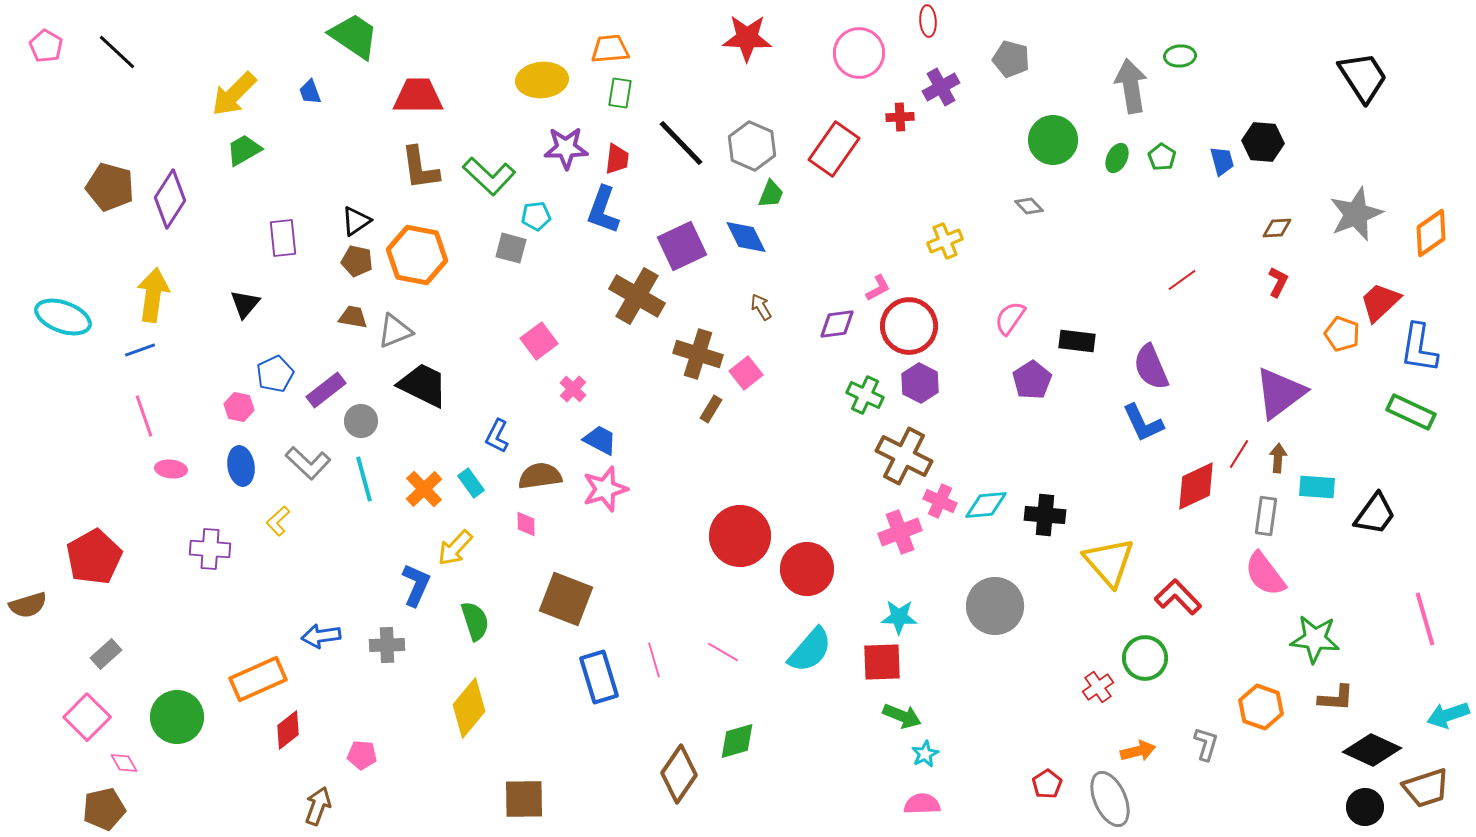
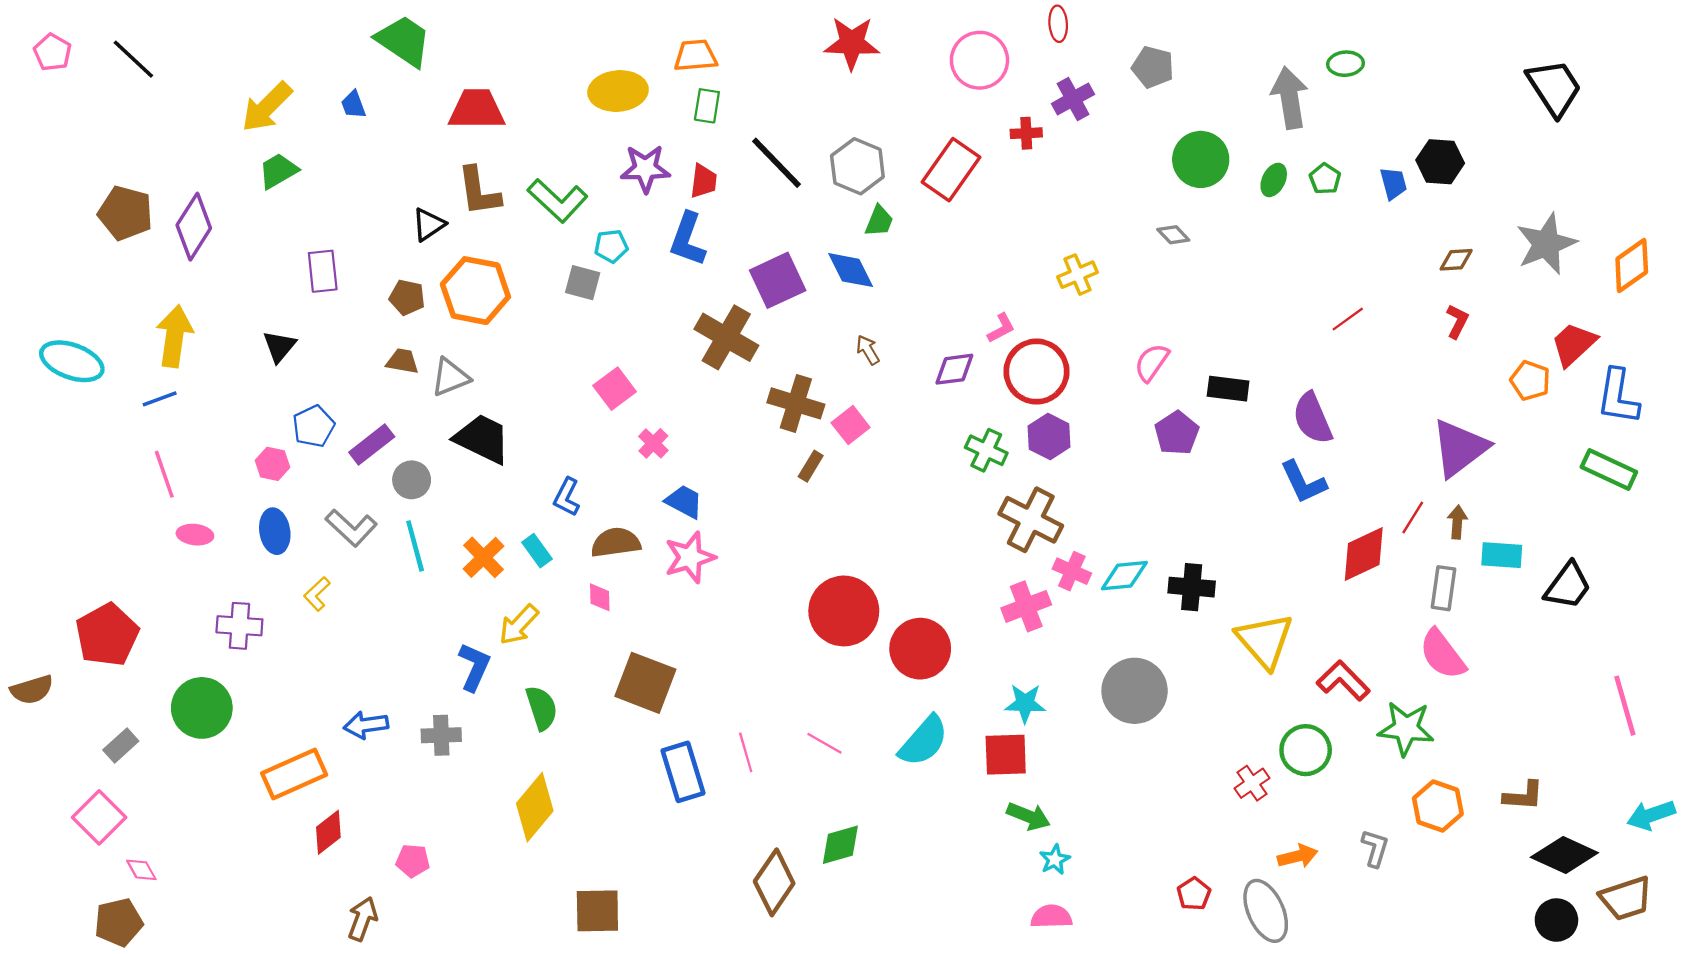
black triangle: (356, 221) -> (429, 224), moved
green star: (1315, 639) -> (1406, 728), moved
green circle: (177, 717) -> (202, 708), moved

